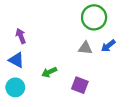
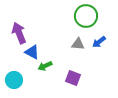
purple arrow: (21, 36) -> (19, 33), size x1.5
blue triangle: (16, 60) -> (32, 52), moved

